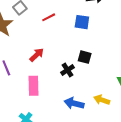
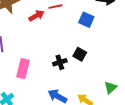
red arrow: (37, 55) -> (36, 16), moved

